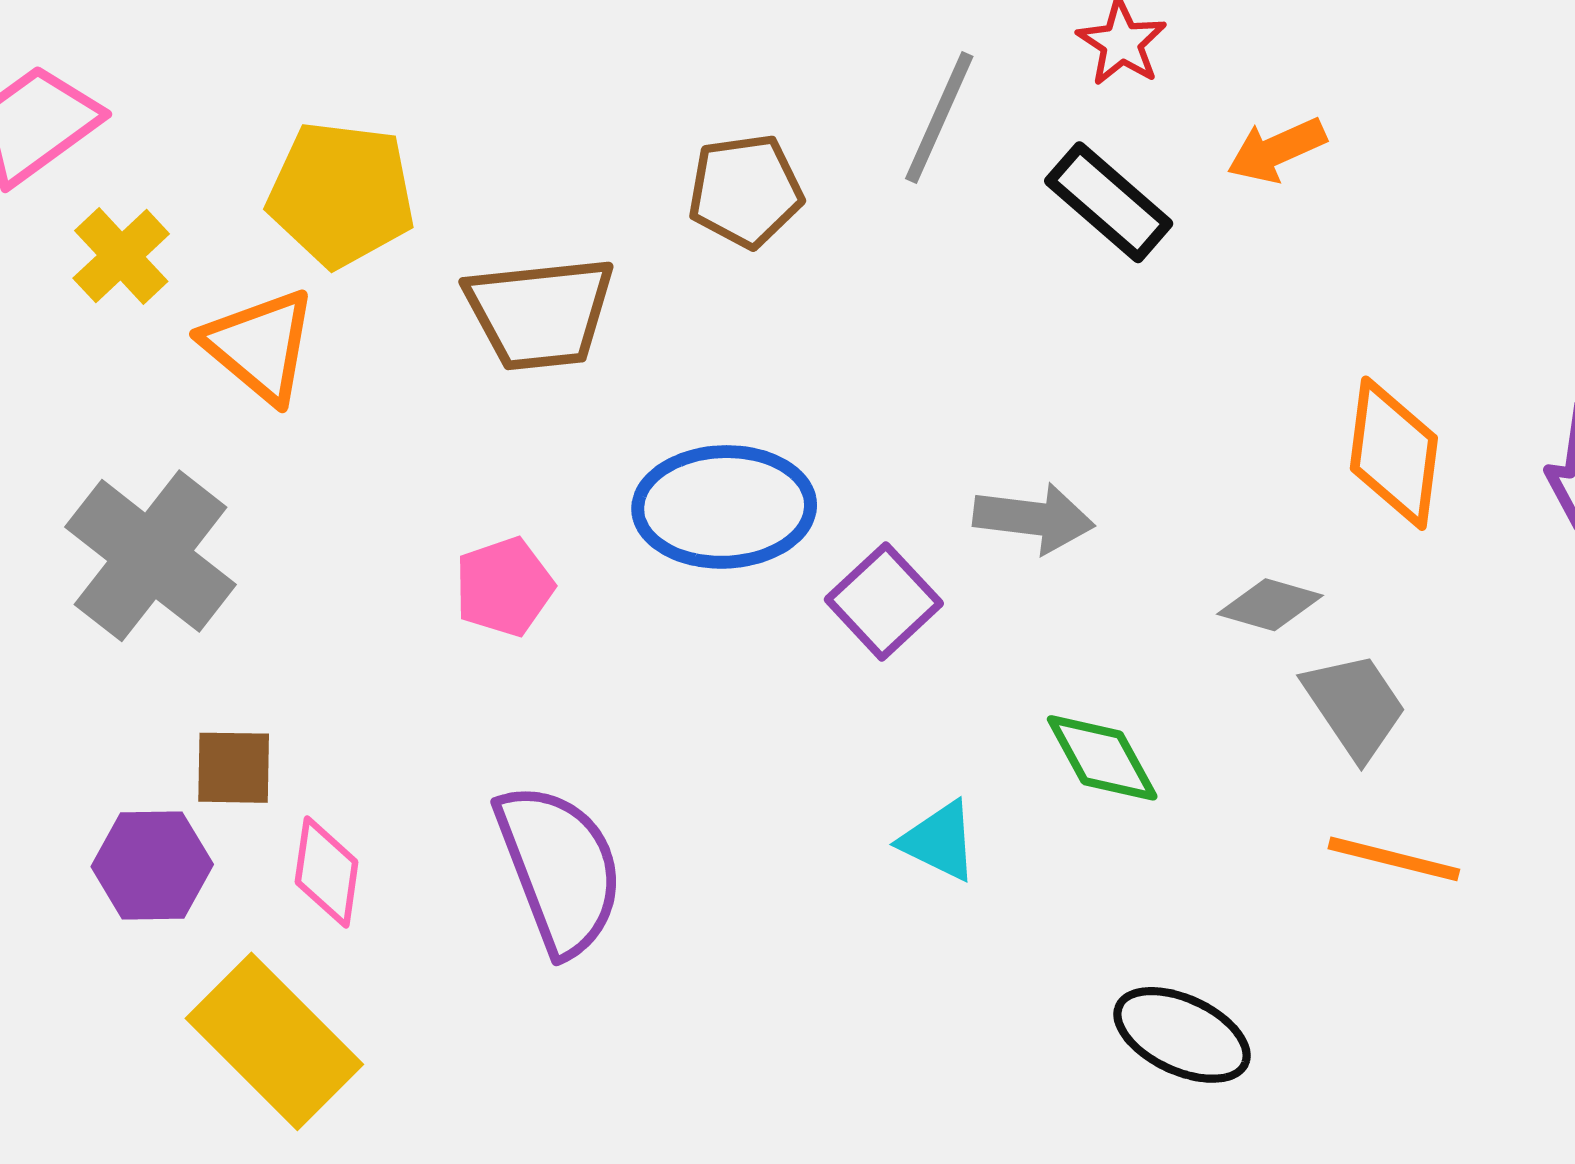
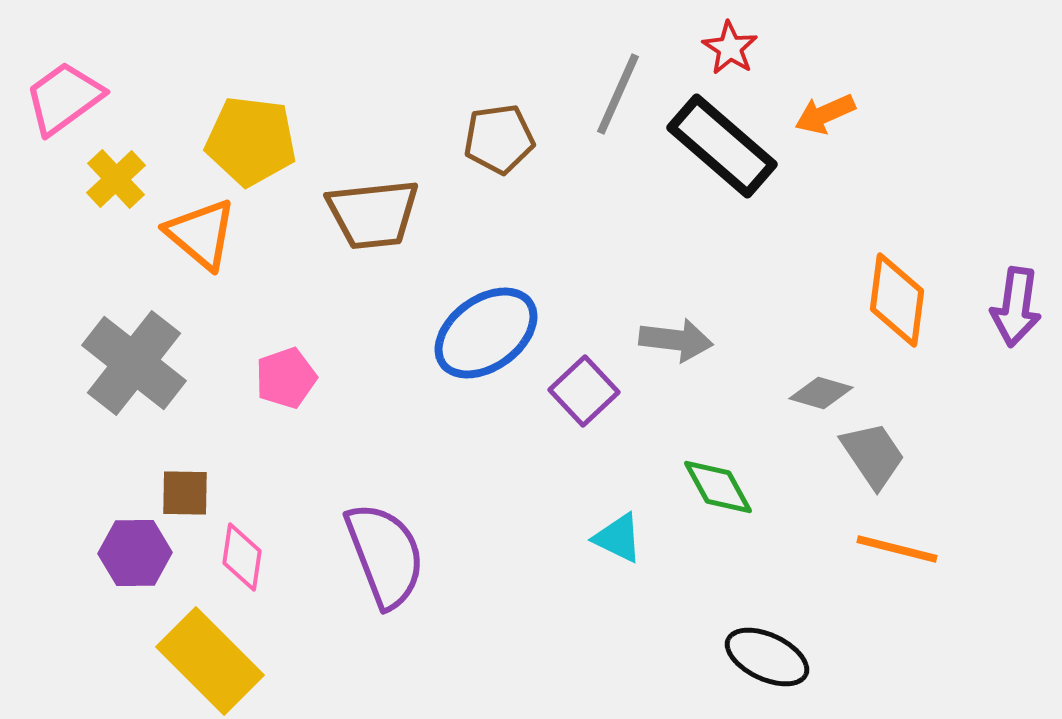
black rectangle: (1109, 202) -> (722, 146), size x1.4
blue ellipse: (724, 507) -> (486, 333), turned -34
pink pentagon: (504, 587) -> (286, 378), moved

